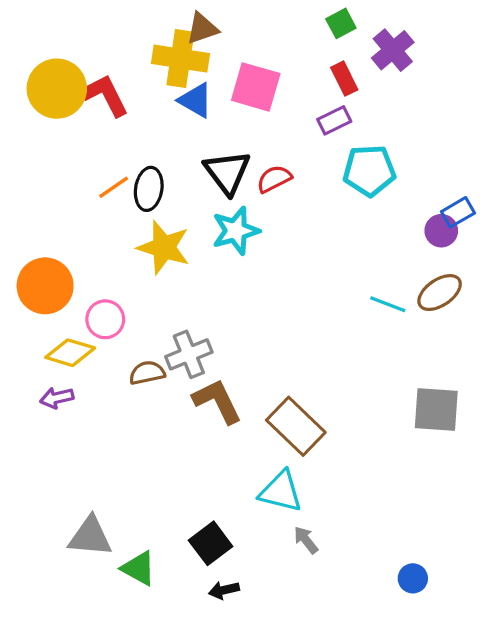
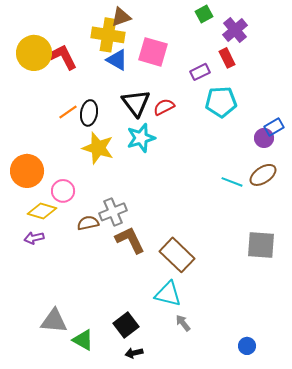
red rectangle: (344, 79) -> (227, 58), moved

